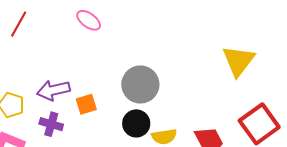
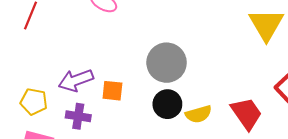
orange square: (86, 104) -> (112, 91), turned 30

